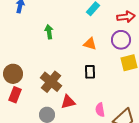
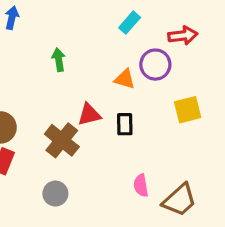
purple circle: (121, 40) -> (155, 65), moved
red triangle: (68, 102) -> (89, 115), moved

